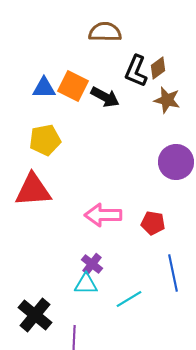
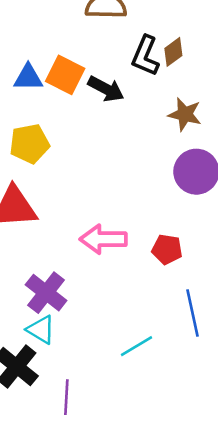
brown star: (167, 100) -> (185, 114), moved
purple cross: (92, 264) -> (46, 293), moved, size x1.5
cyan triangle: (86, 284) -> (41, 330), moved, turned 30

